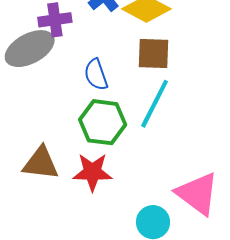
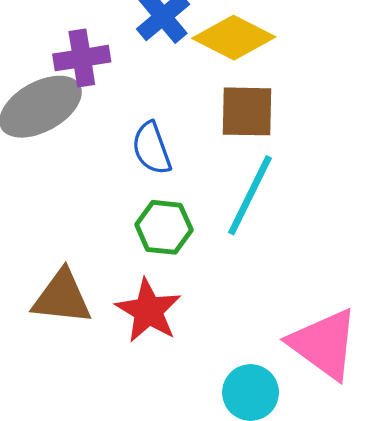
green hexagon: (103, 122) -> (164, 227), size x0.7
red star: (92, 172) -> (148, 311), turned 30

